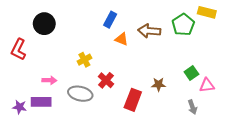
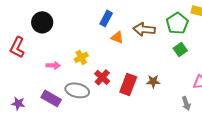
green square: (191, 73) -> (180, 49), moved
pink arrow: (49, 80) -> (53, 65), moved
red rectangle: (133, 100) -> (128, 84), moved
purple rectangle: (41, 102) -> (51, 98), moved, turned 30

